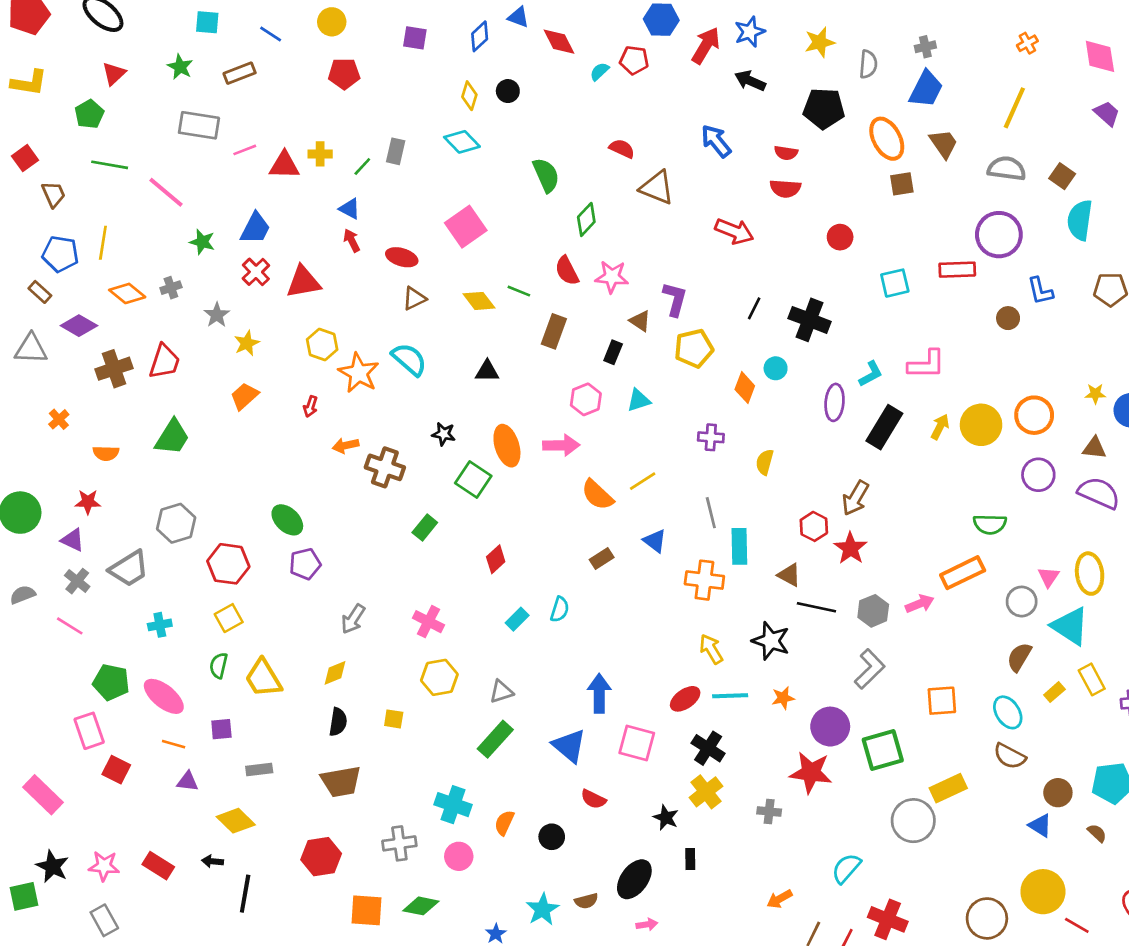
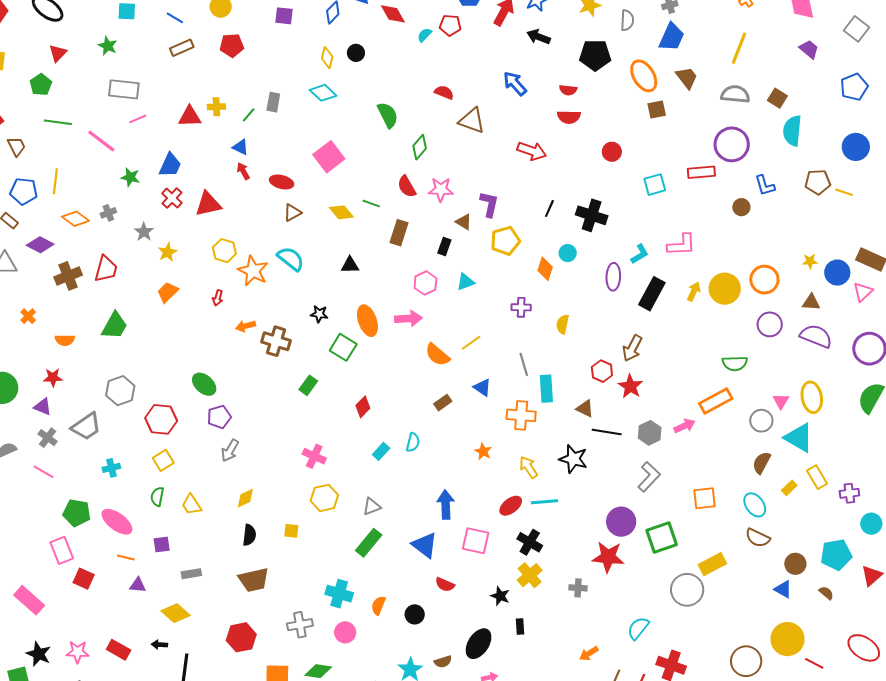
brown rectangle: (240, 73) -> (182, 48), moved
pink line: (245, 150) -> (138, 119), moved
gray arrow: (353, 619) -> (230, 451), moved
yellow trapezoid: (263, 678) -> (192, 505), size x0.7
orange star: (783, 698) -> (483, 451), moved, turned -30

